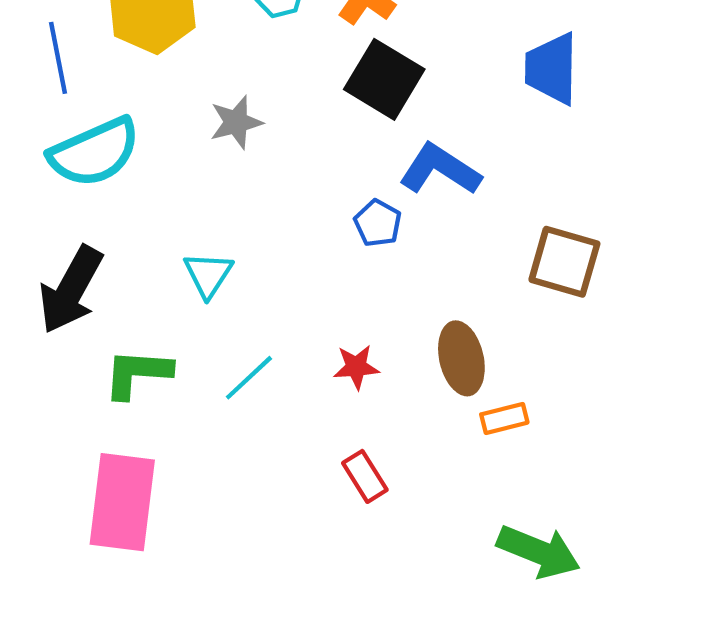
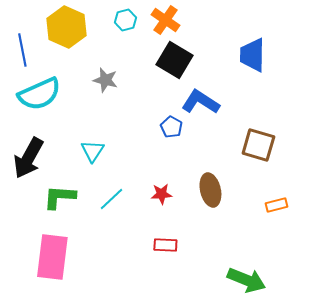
gray star: (236, 122) -> (105, 80), turned 30
orange rectangle: (504, 418) -> (276, 205), moved
red rectangle: (365, 476) -> (165, 245), turned -55

